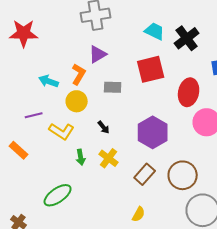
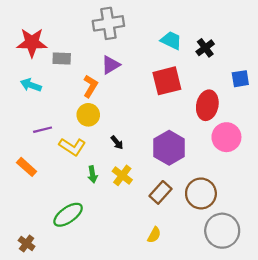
black cross: (187, 38) -> (205, 48), size x0.7
cyan arrow: (49, 81) -> (31, 85), moved
gray rectangle: (113, 87) -> (62, 58), moved

